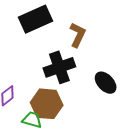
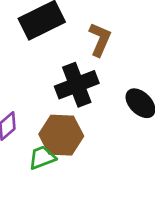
green trapezoid: (32, 120) -> (42, 158), turned -35

